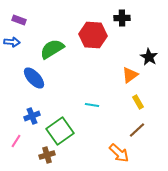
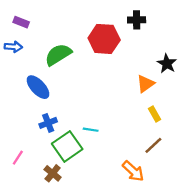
cyan line: (92, 105) -> (91, 130), moved
blue cross: (32, 116) -> (48, 123), moved
brown cross: (47, 155) -> (53, 173), turned -35

